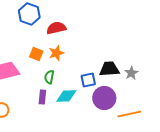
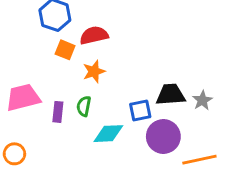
orange square: (36, 54) -> (65, 50), moved
purple rectangle: (42, 97) -> (58, 112), moved

